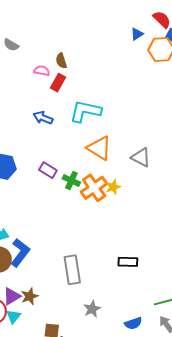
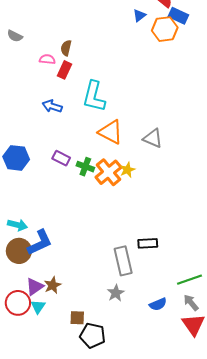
brown semicircle: (61, 61) -> (66, 48), turned 35
cyan L-shape: (85, 111) -> (94, 96), turned -84
blue L-shape: (20, 253) -> (40, 242), turned 32
gray rectangle: (72, 270) -> (123, 261), moved

